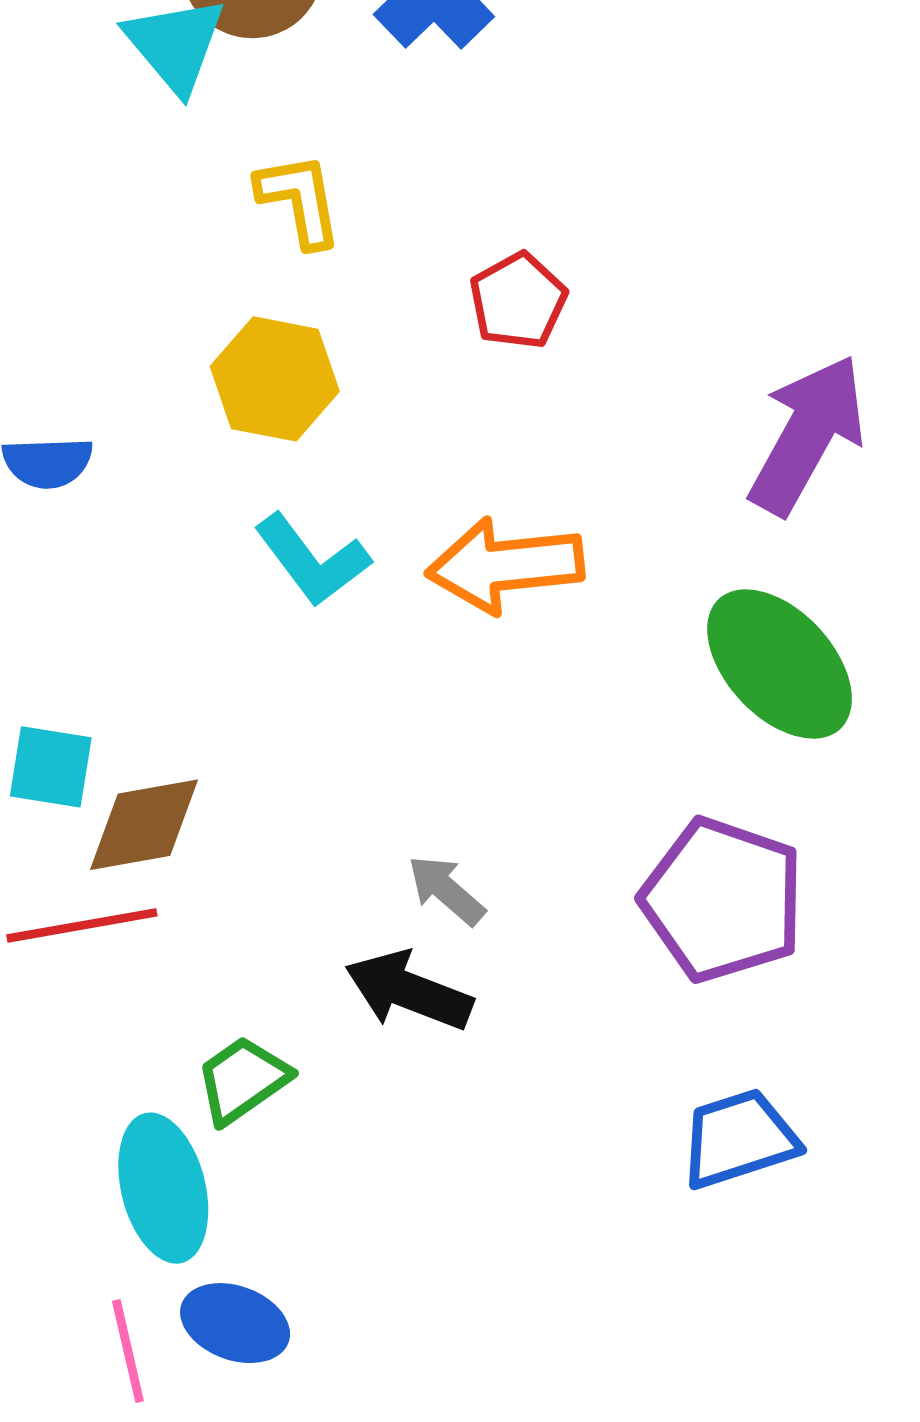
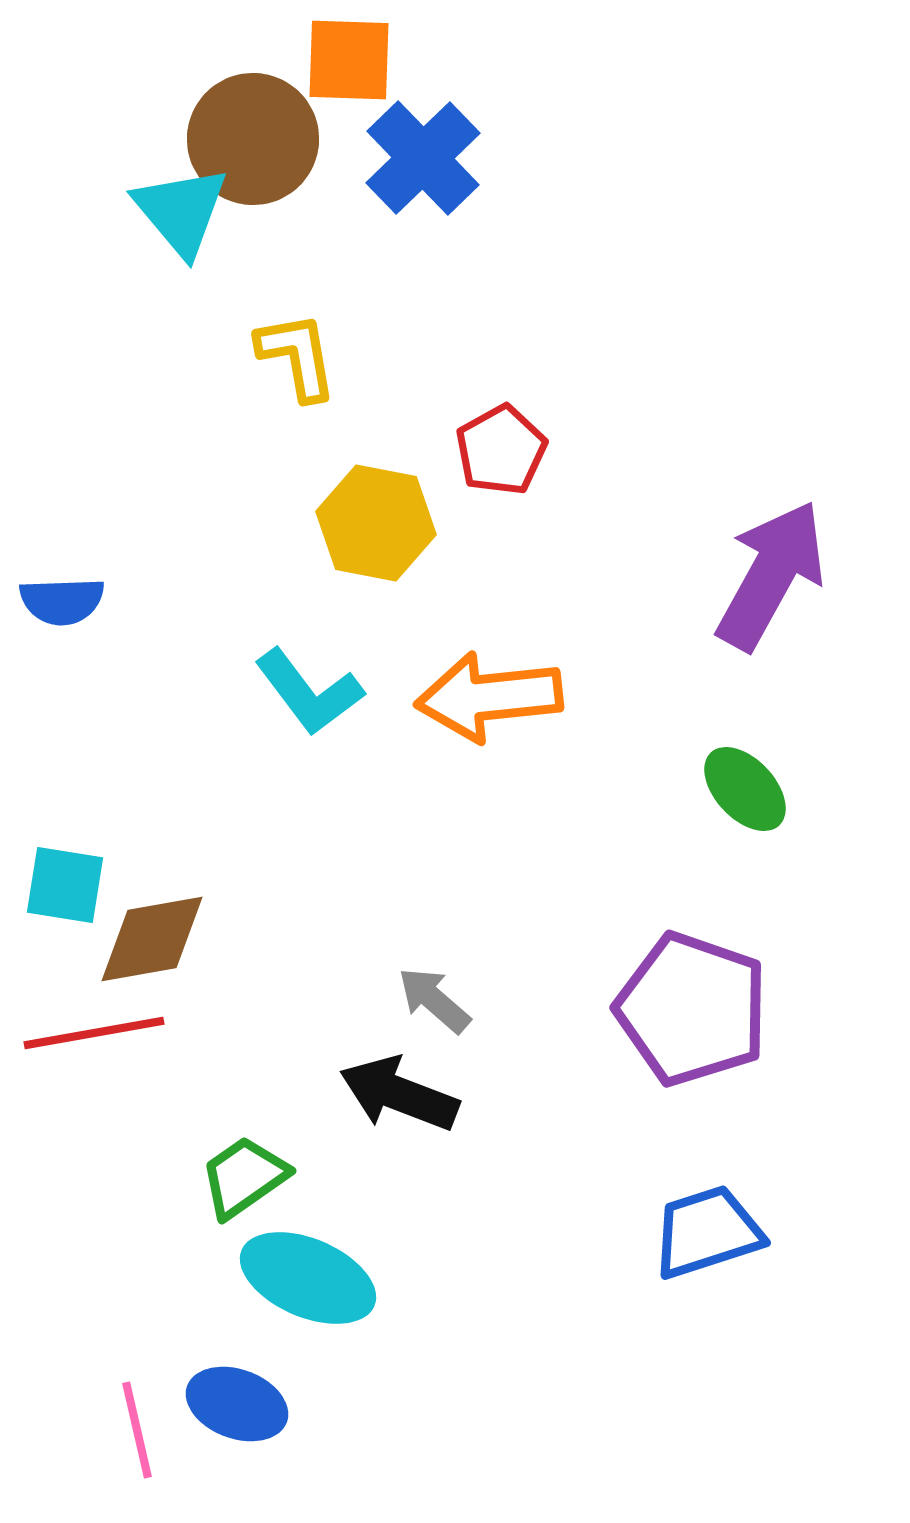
yellow hexagon: (275, 379) -> (376, 523), moved
green ellipse: (780, 664) -> (745, 789), size x0.6
cyan ellipse: (163, 1188) -> (308, 1278), moved, turned -53

